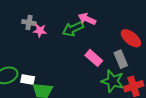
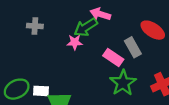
pink star: (40, 31) -> (75, 42), moved
gray rectangle: (121, 59) -> (133, 47), moved
green star: (113, 81) -> (123, 83), moved, turned 30

